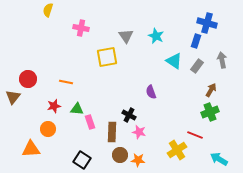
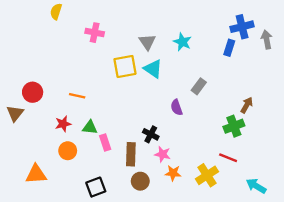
blue cross: (207, 23) -> (242, 27), turned -30
gray arrow: (222, 60) -> (267, 40), moved
cyan triangle: (174, 61) -> (153, 69), moved
gray rectangle: (197, 66) -> (199, 86), moved
green cross: (210, 112) -> (234, 126), moved
orange circle: (48, 129) -> (68, 151), moved
black square: (82, 160) -> (96, 187), turned 36
orange star: (138, 160) -> (173, 173), moved

